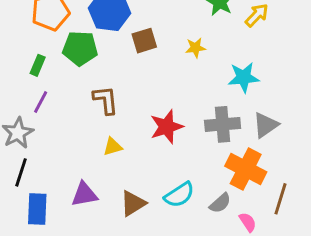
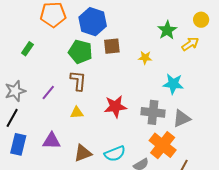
green pentagon: (80, 48) -> (80, 52), moved
green rectangle: (38, 65) -> (27, 49), moved
purple line: (41, 102) -> (48, 92), moved

